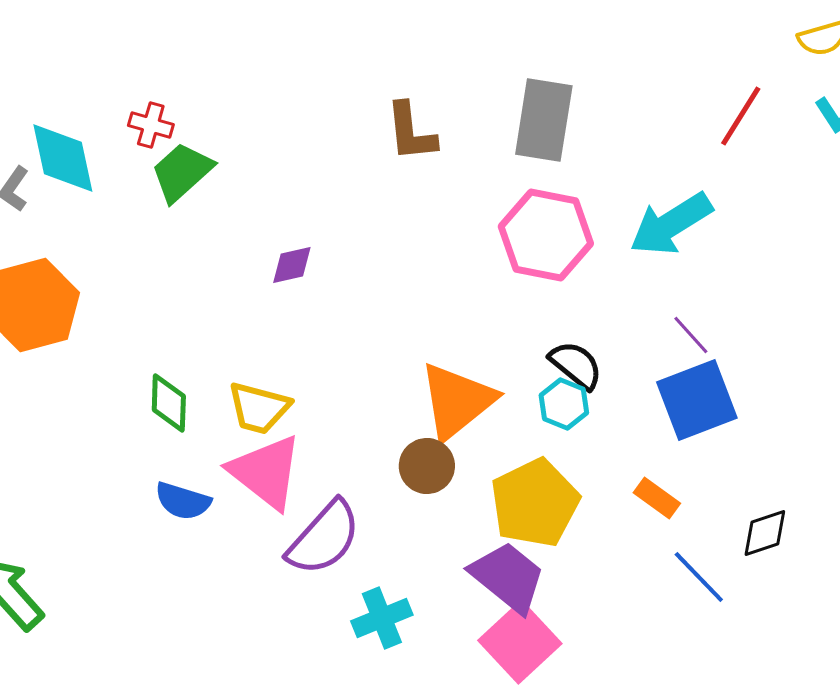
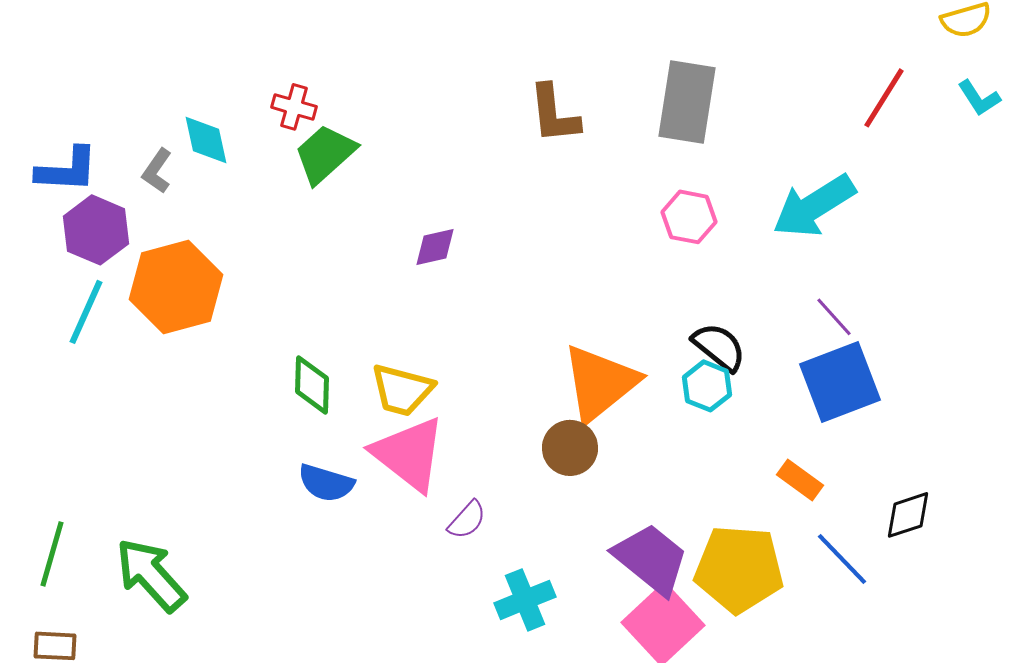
cyan diamond: (63, 158) -> (206, 140), size x0.7
pink hexagon: (546, 235) -> (689, 217), size x0.6
yellow pentagon: (535, 503) -> (739, 569), moved, turned 30
purple semicircle: (324, 538) -> (467, 520), size x0.5

